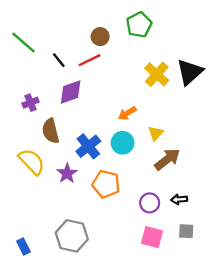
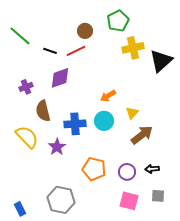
black line: (59, 60) -> (50, 51), turned -32
yellow cross: (157, 74) -> (133, 48), moved, turned 35
blue cross: (88, 146) -> (75, 124), turned 35
orange pentagon: (106, 184) -> (94, 169), moved

